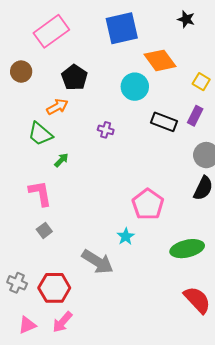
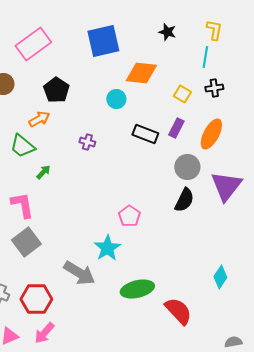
orange diamond: (160, 60) -> (141, 73), turned -48
cyan circle: (135, 87) -> (116, 99), size x0.7
pink pentagon: (148, 204) -> (129, 216), size x0.7
gray square: (44, 230) -> (26, 242), size x1.8
cyan star: (126, 237) -> (107, 248), size x1.5
green ellipse: (187, 249) -> (137, 289), moved

